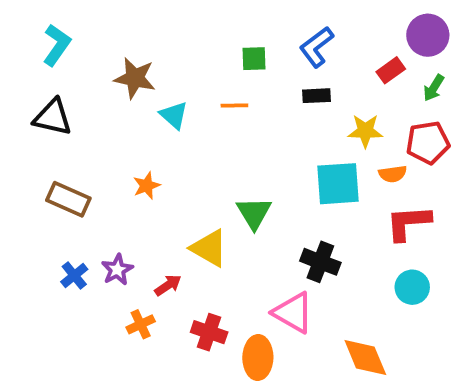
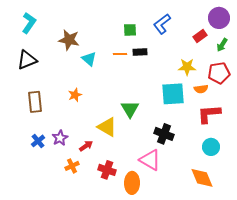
black rectangle: (316, 96) -> (140, 52), moved
black triangle: (53, 117) -> (27, 60), turned -35
brown rectangle: (68, 199) -> (35, 102), turned 60
orange diamond: (365, 358) -> (202, 178), moved

